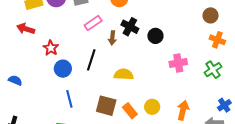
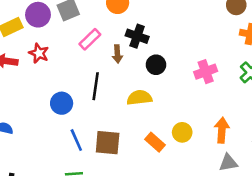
black circle: (155, 36) -> (156, 65), moved
red star: (51, 48) -> (39, 53), moved
brown square: (106, 106) -> (108, 143), moved

